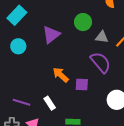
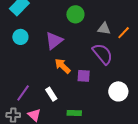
green circle: (83, 22) -> (75, 14), moved
purple triangle: (51, 35) -> (54, 41), moved
purple line: (21, 102) -> (23, 93), turned -72

